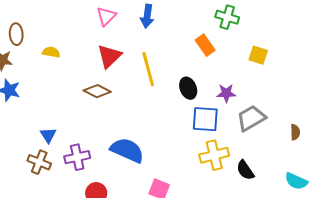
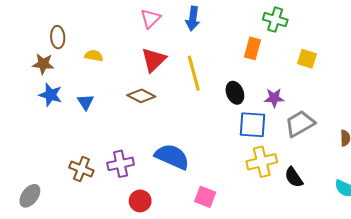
orange rectangle: (205, 45) -> (252, 48), turned 50
blue triangle: (48, 135) -> (86, 102), moved

